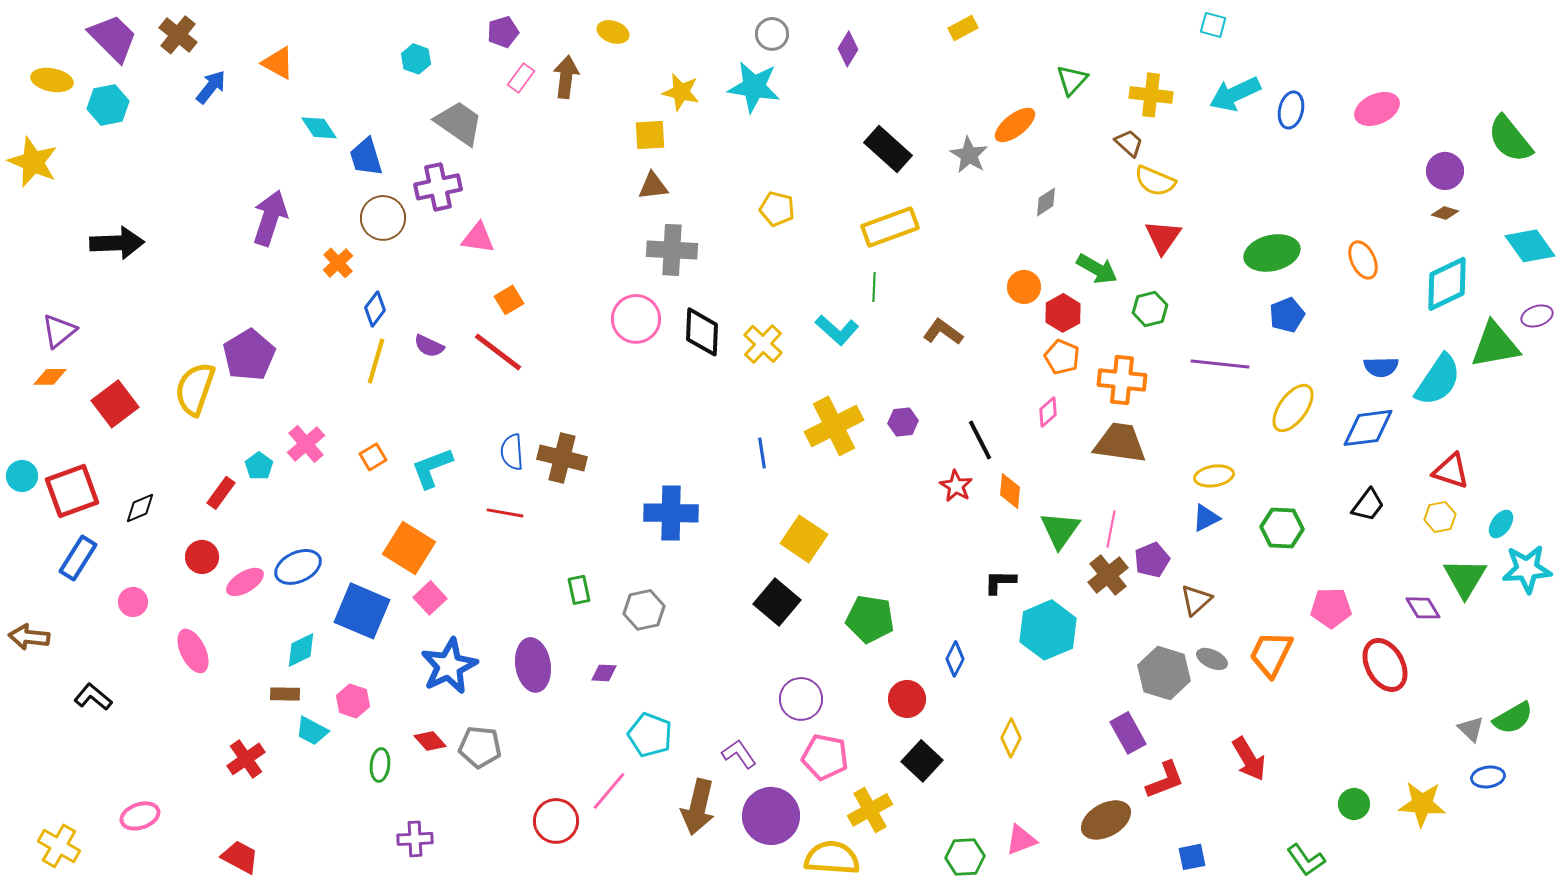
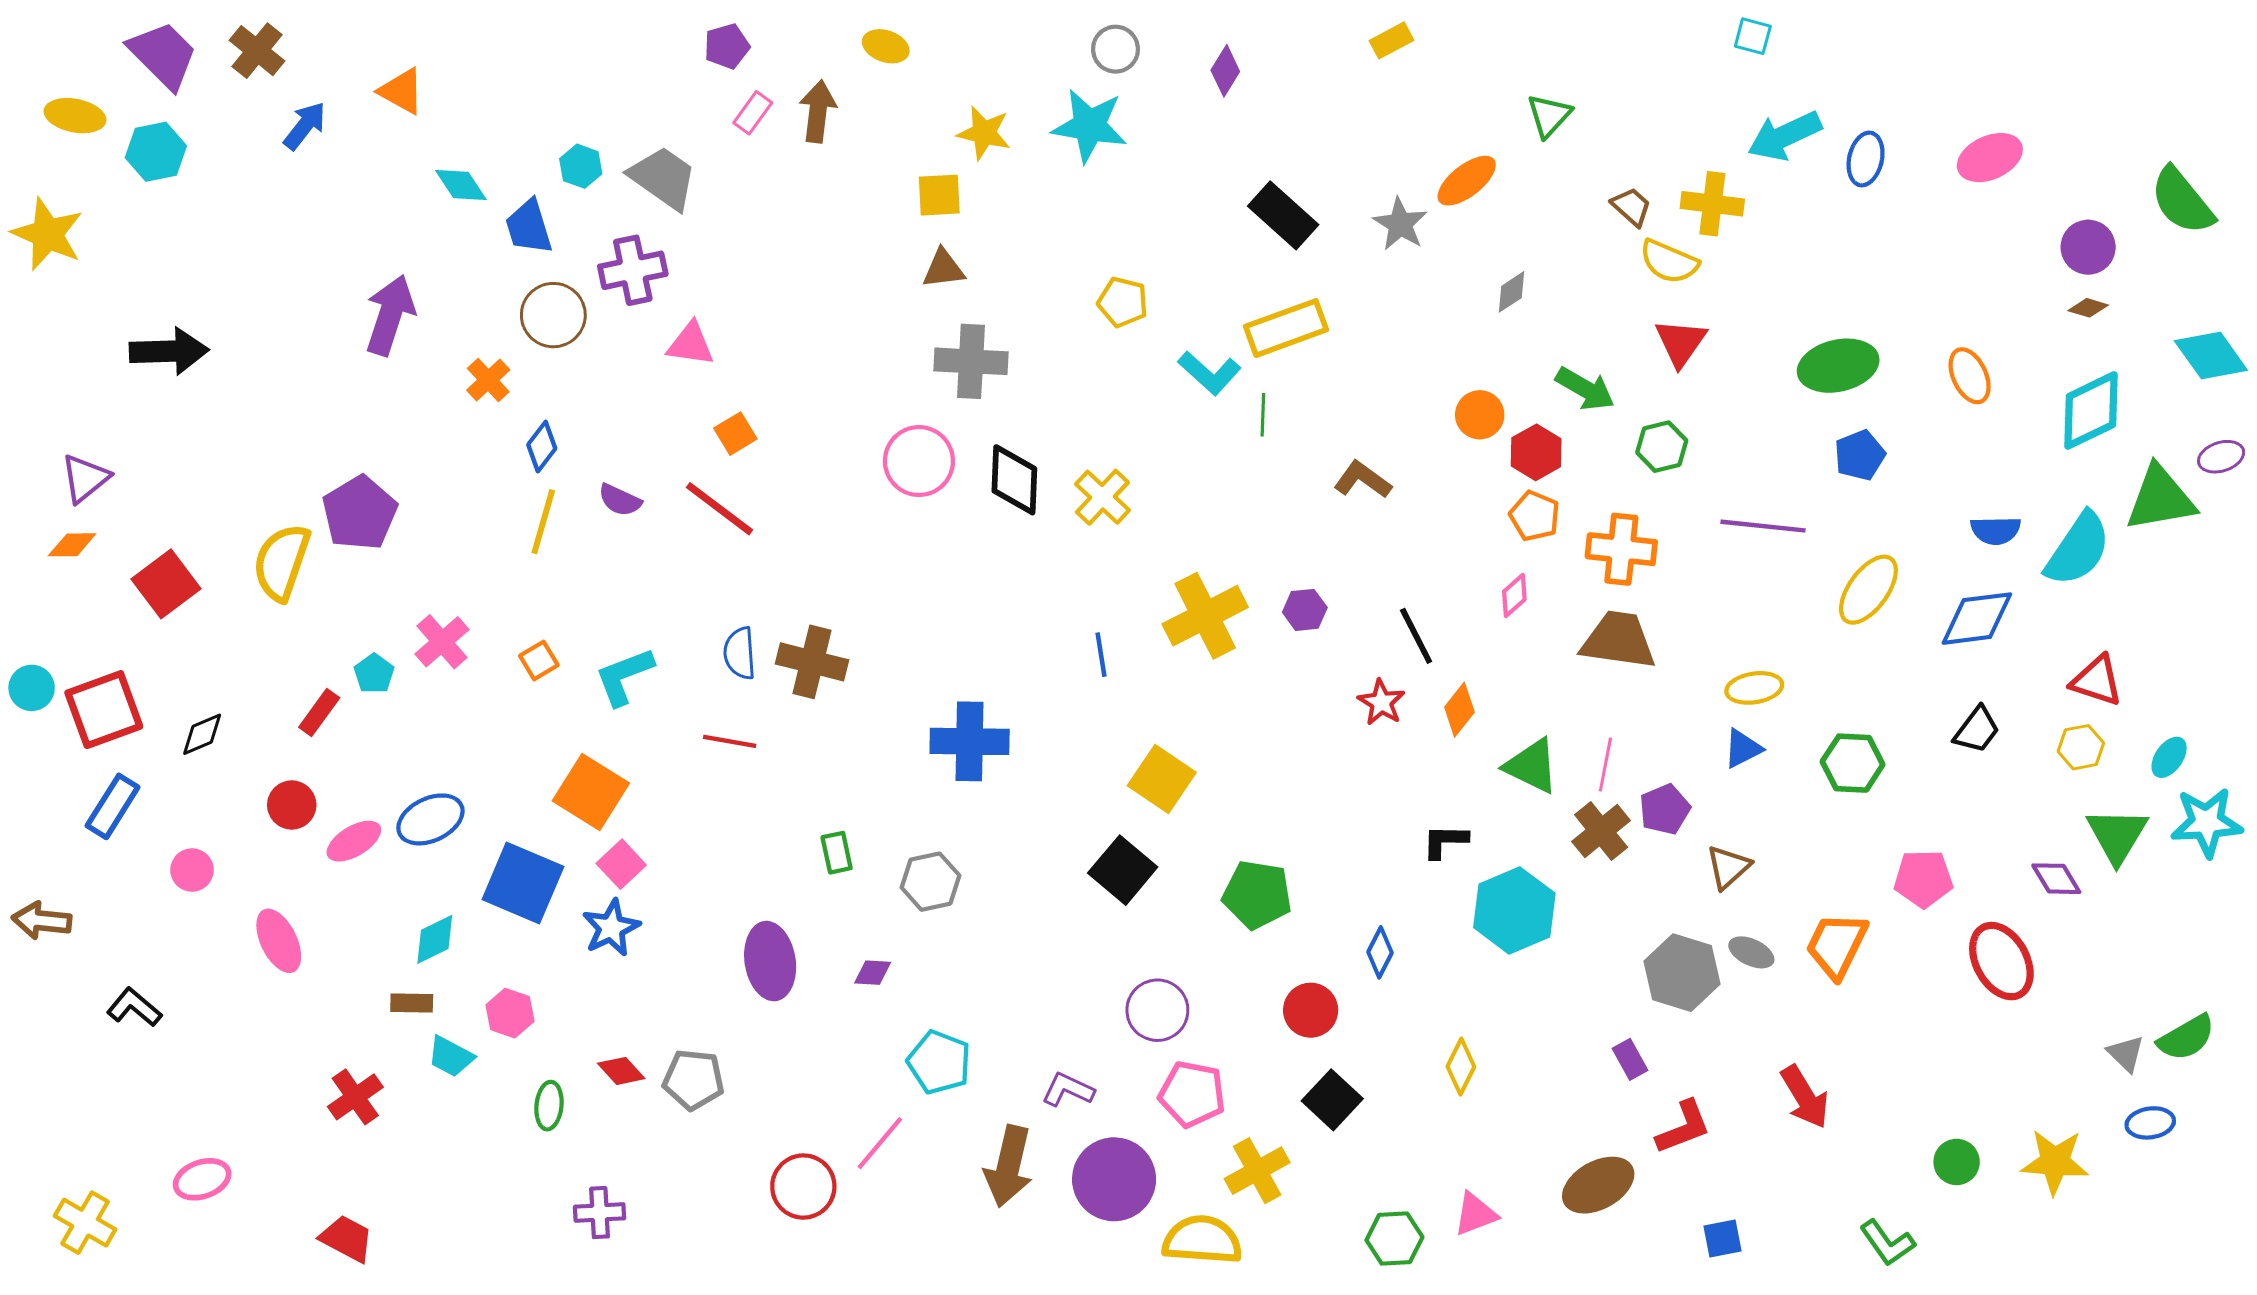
cyan hexagon: (416, 59) -> (581, 166), moved
yellow cross: (1151, 95) -> (1712, 204), moved
cyan L-shape: (837, 330) -> (1209, 373), moved
orange diamond: (1010, 491) -> (1459, 710), turned 33
green triangle: (1060, 530) -> (1532, 766), turned -39
blue star: (449, 666) -> (611, 928), moved, size x0.7
purple rectangle: (1128, 733) -> (1630, 1059), size x0.7
purple L-shape: (739, 754) -> (1068, 1090), turned -30

